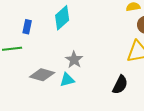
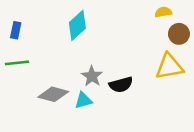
blue rectangle: (27, 27) -> (16, 30), moved
black semicircle: (120, 85) -> (121, 85), moved, turned 48

